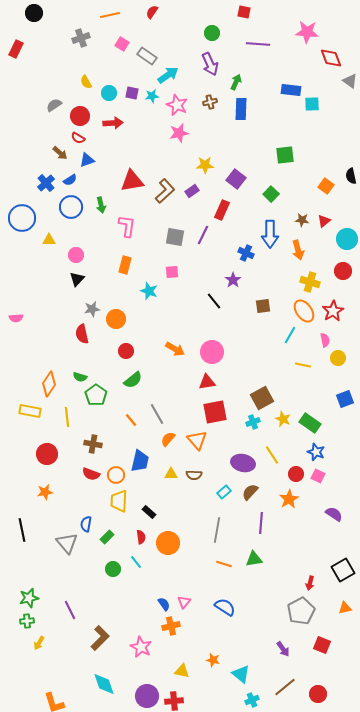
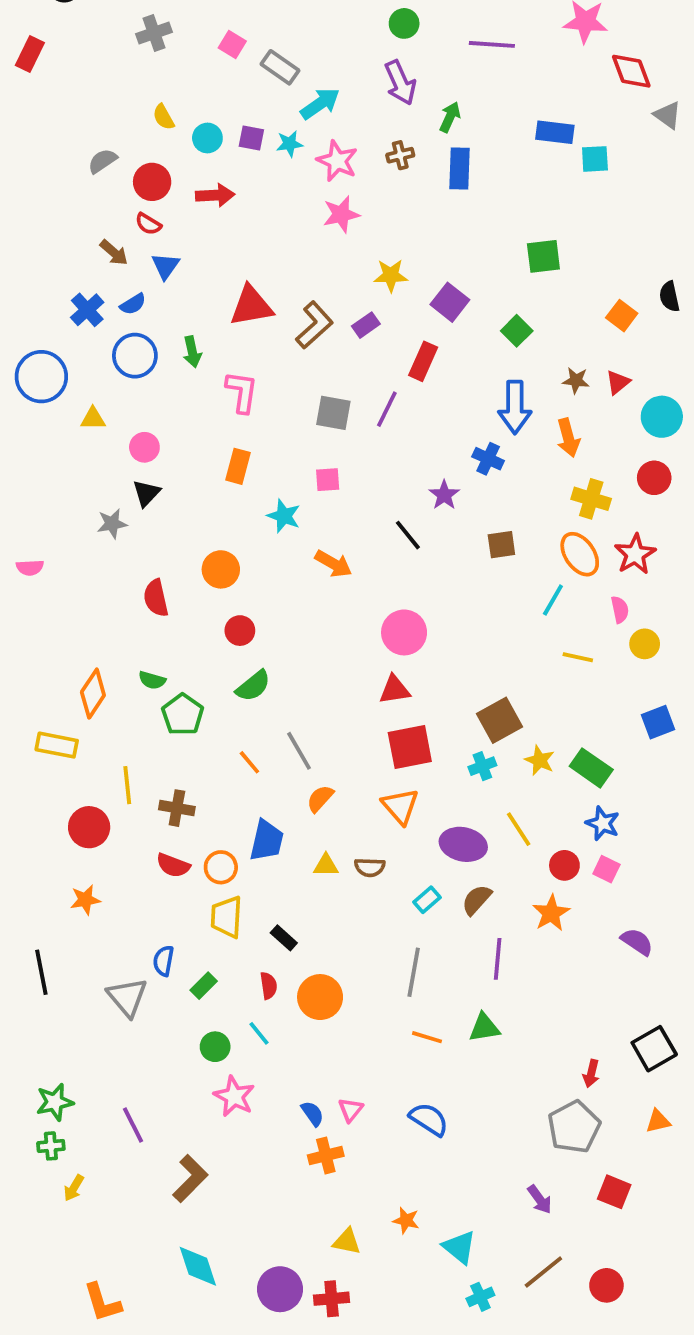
blue triangle: (87, 160) -> (165, 266), turned -35
blue cross: (246, 253) -> (488, 459), moved
gray star: (92, 309) -> (112, 524), moved
orange arrow: (175, 349) -> (333, 564), moved
yellow line: (67, 417) -> (127, 785), moved
orange triangle: (197, 440) -> (400, 806), moved
pink star: (141, 647) -> (234, 1096), moved

